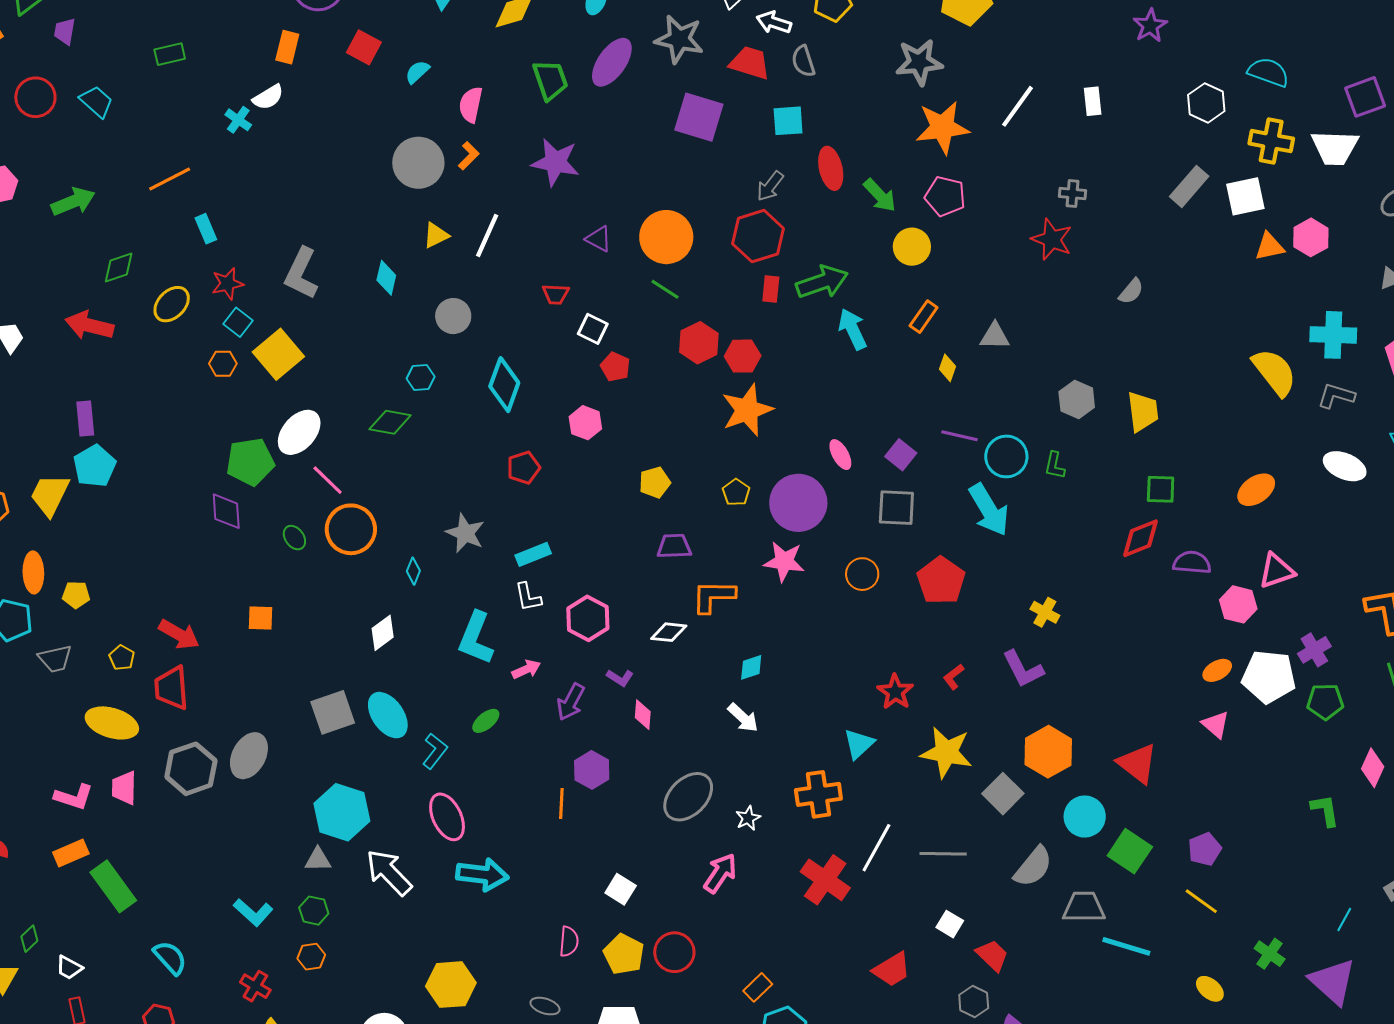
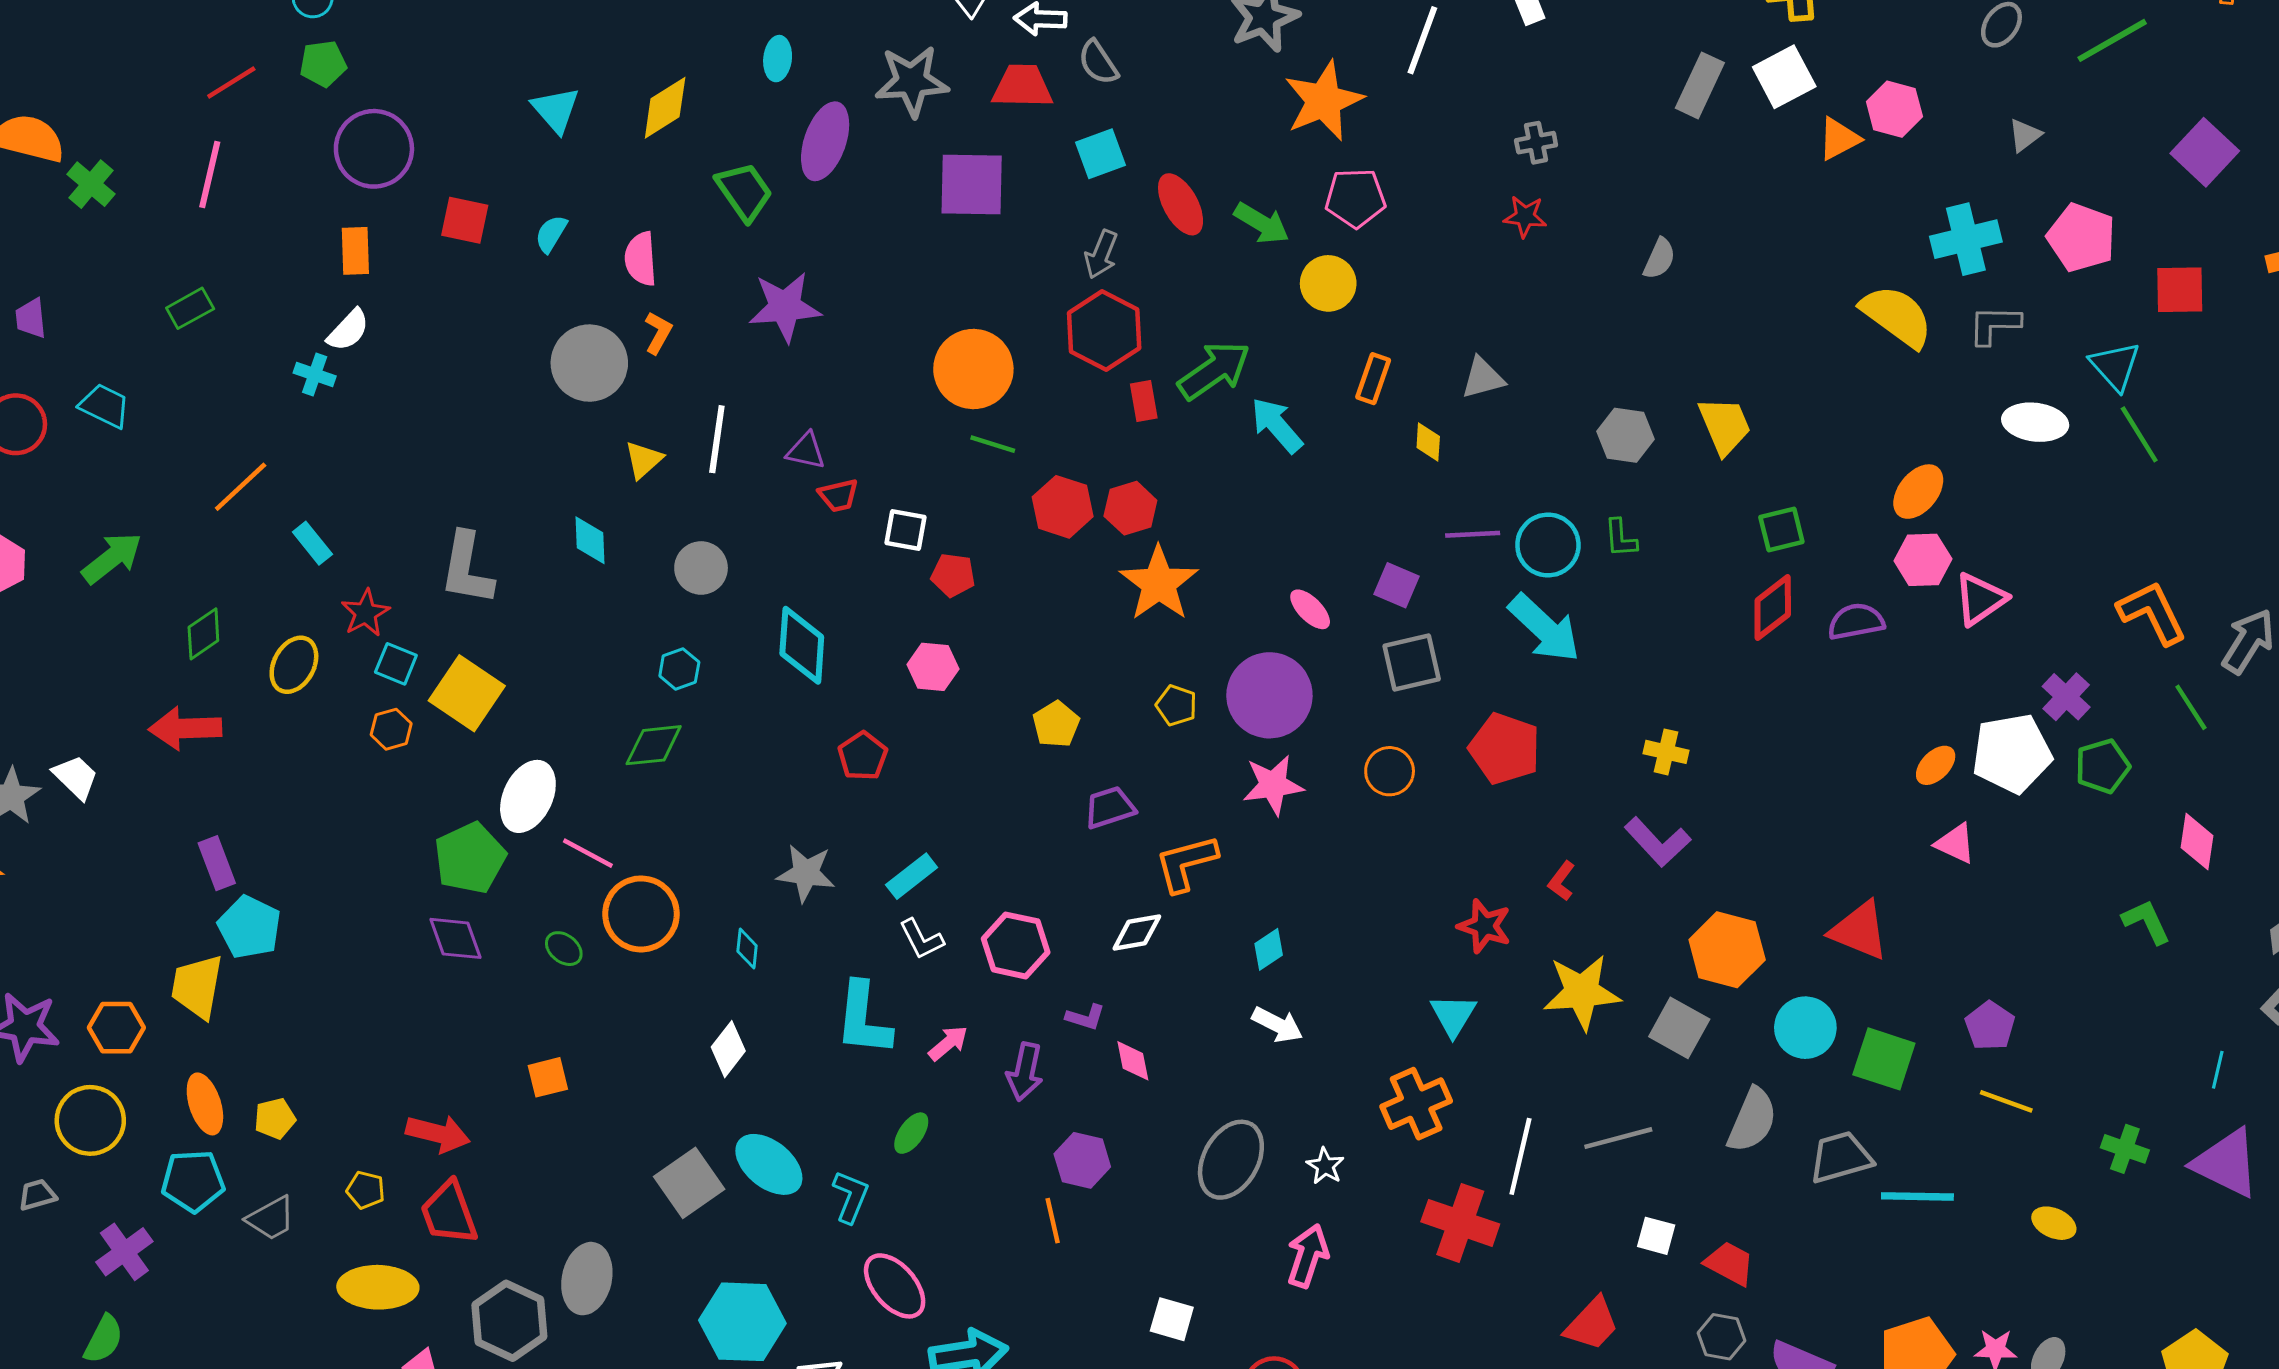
purple triangle: (599, 239) -> (806, 451), moved
red star: (1052, 239) -> (1525, 217), size x0.7
pink hexagon: (1238, 604) -> (1923, 560), moved

